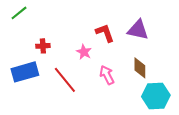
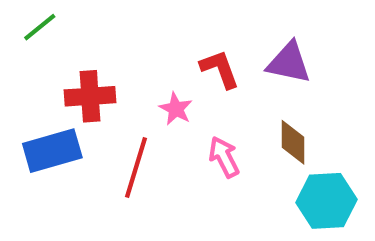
red cross: (43, 46) -> (90, 96), size x1.6
red line: (65, 80) -> (136, 167), turned 56

